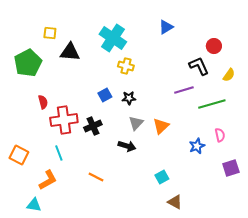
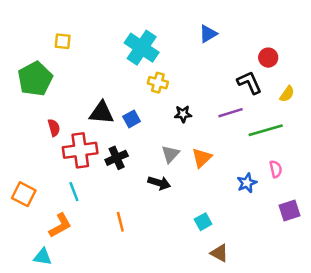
black triangle: (70, 52) -> (102, 113), moved
black star: (129, 98) -> (183, 114), moved
orange line: (96, 177) -> (120, 222), turned 49

